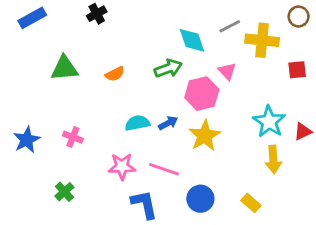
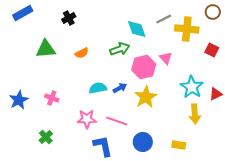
black cross: (97, 14) -> (69, 18), moved
red square: (297, 70) -> (212, 50), turned 32
pink triangle: (227, 71) -> (166, 58), moved
yellow rectangle: (251, 203) -> (179, 145), turned -32

